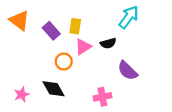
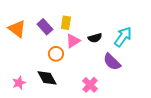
cyan arrow: (129, 17) -> (123, 37), moved
orange triangle: (19, 21) -> (17, 29), moved
pink cross: (102, 97) -> (90, 85), turned -35

